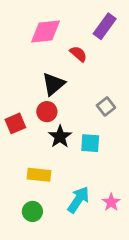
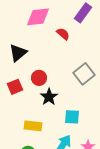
black triangle: (53, 84) -> (18, 53), moved
gray square: (106, 106) -> (84, 74), size x1.5
cyan square: (90, 143) -> (72, 117), moved

